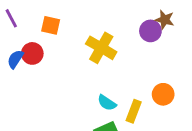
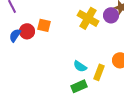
orange square: (51, 25) -> (44, 25), moved
yellow cross: (101, 48) -> (88, 18), moved

